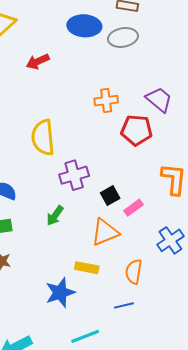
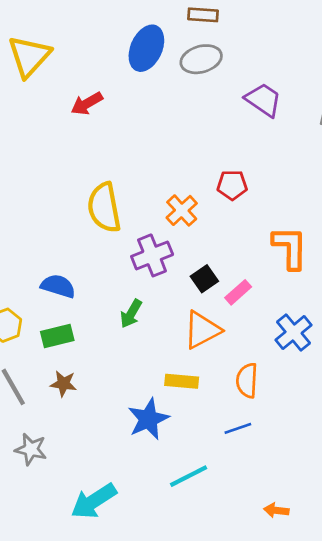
blue ellipse: (84, 26) -> (146, 48), turned -64
purple trapezoid: (159, 99) -> (263, 100), moved
orange cross: (106, 101) -> (182, 210), moved, turned -30
red pentagon: (137, 130) -> (232, 185), size x0.7

